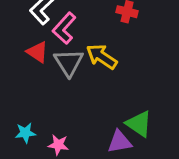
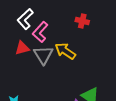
red triangle: (37, 52) -> (22, 48), turned -49

